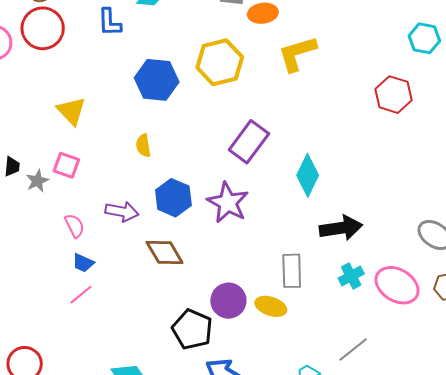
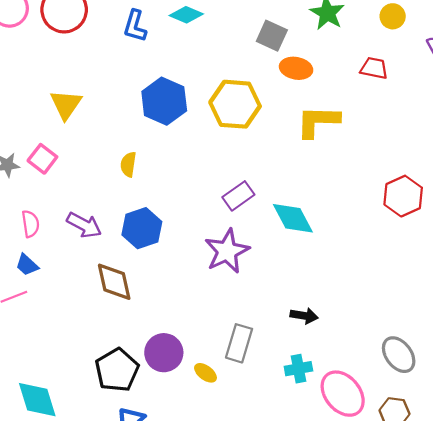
purple rectangle: (249, 142) -> (238, 196), size x0.7
cyan diamond: (308, 175) -> (293, 218), moved, turned -72
purple star: (228, 203) -> (227, 251), moved
black arrow: (341, 228) -> (304, 316), size x0.6
yellow ellipse: (271, 306) -> (205, 373), size x0.7

